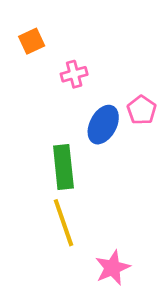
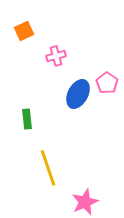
green rectangle: (63, 167) -> (27, 119), moved, size x0.6

